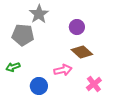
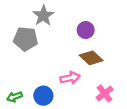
green arrow: (13, 67) -> (14, 97), moved

